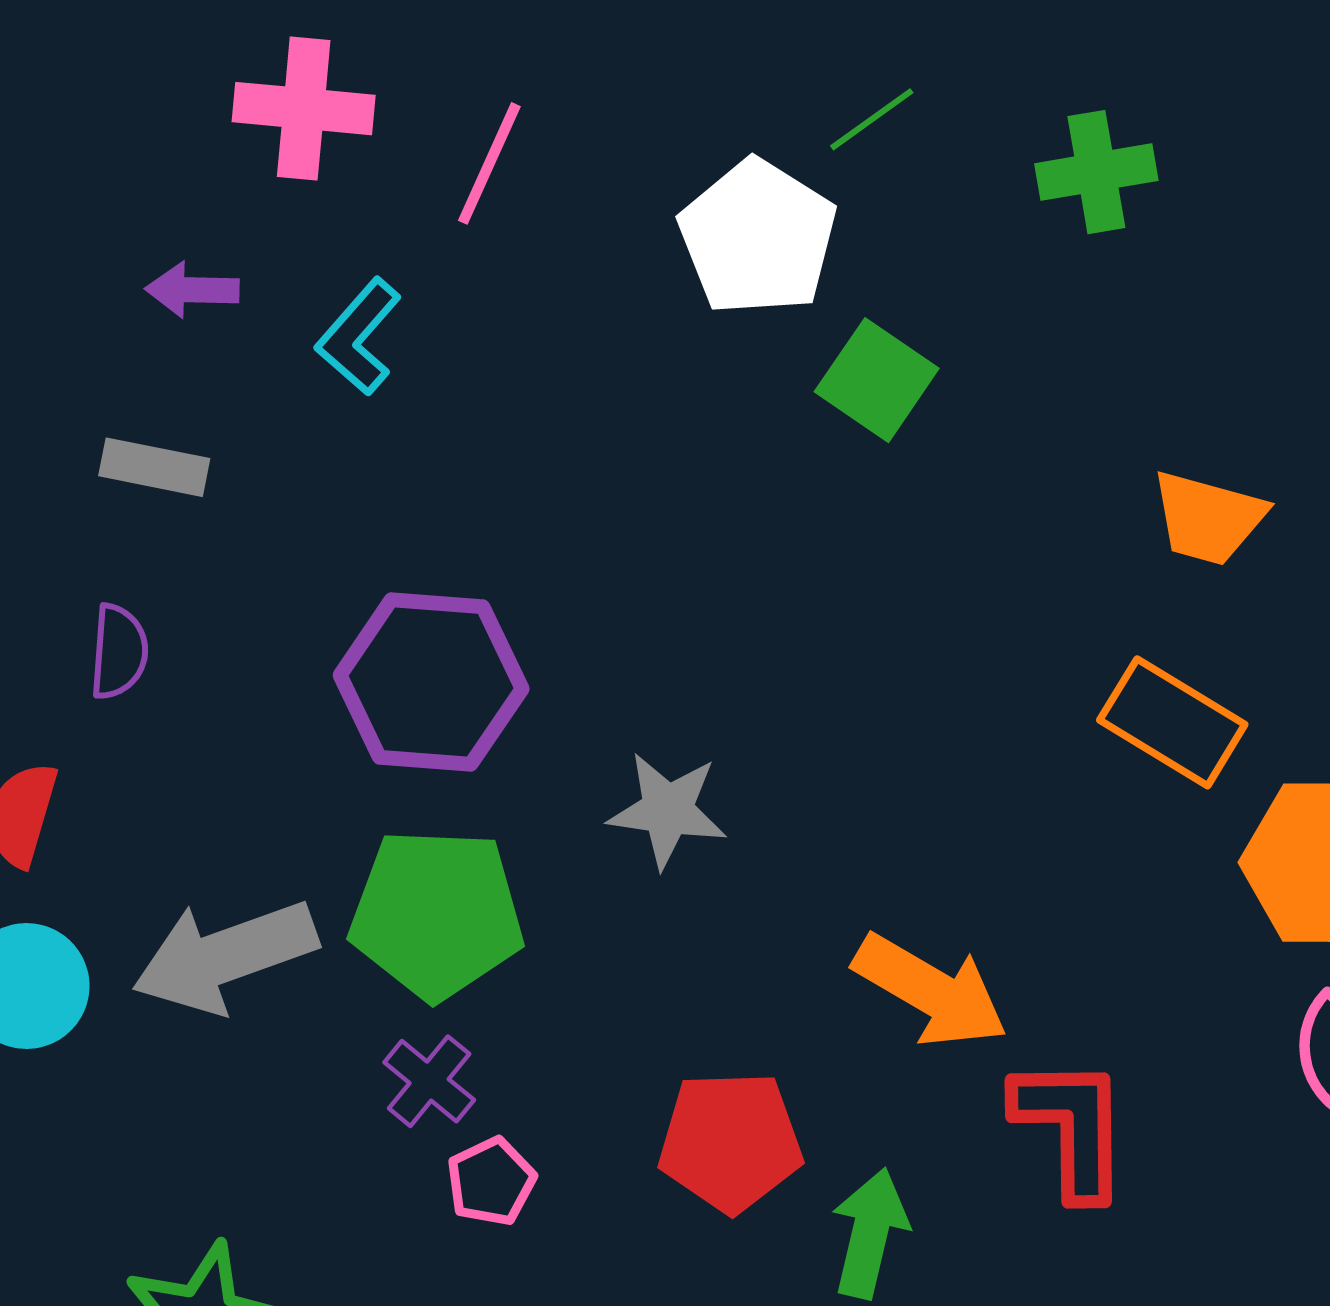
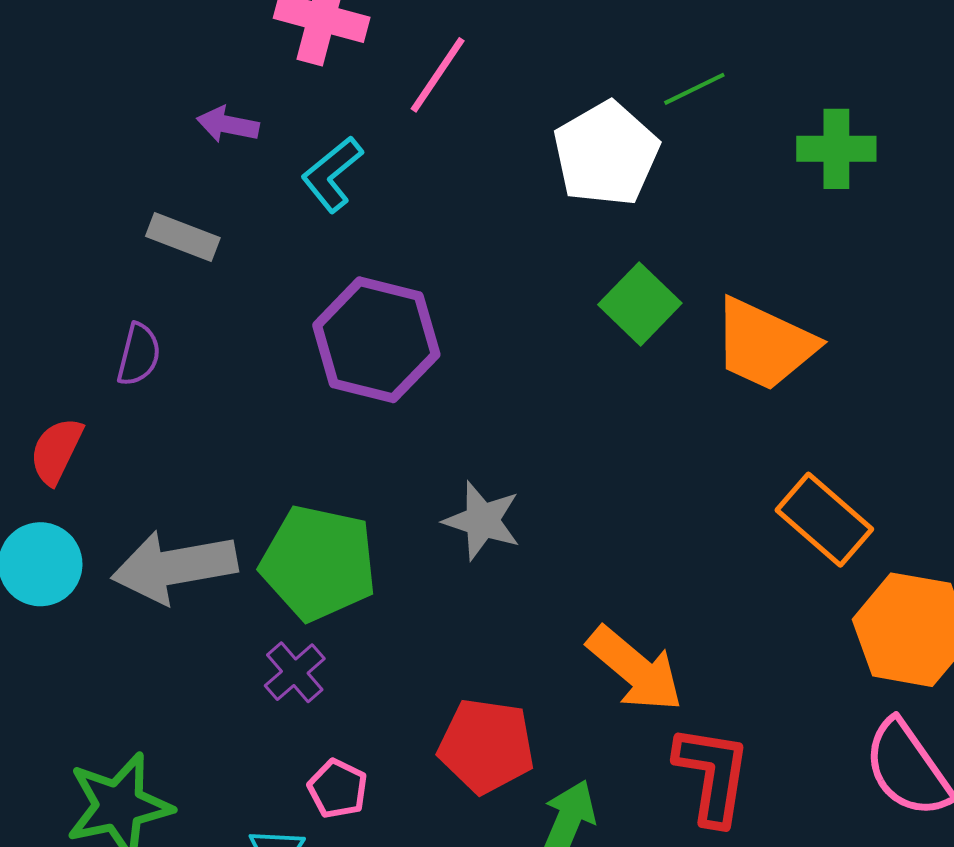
green square: (877, 380) -> (640, 304), moved
orange trapezoid: (1208, 518) -> (764, 344), moved, size x1.4
purple hexagon: (431, 682) -> (376, 340), moved
pink pentagon: (491, 1182) -> (338, 789), moved, turned -30

